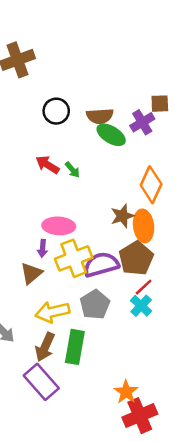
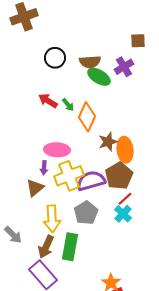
brown square: (160, 104) -> (138, 41), moved
orange diamond: (151, 185) -> (87, 117), moved
yellow arrow: (52, 312) -> (52, 219), turned -80

